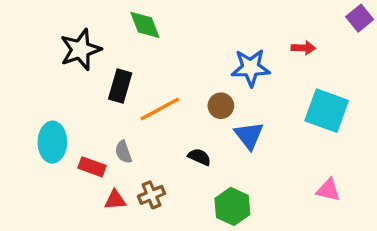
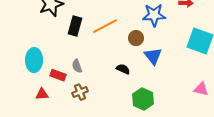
orange line: (160, 109) -> (105, 26), moved
brown cross: (151, 195) -> (80, 92), moved
red triangle: (115, 200) -> (42, 94), moved

